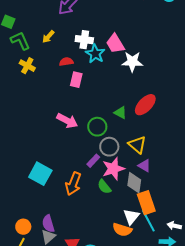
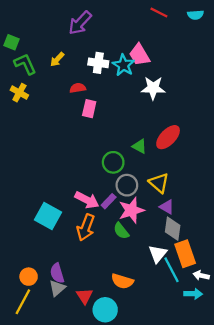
pink trapezoid: (115, 44) -> (139, 55), moved
cyan star: (95, 54) -> (123, 65), moved
yellow cross: (27, 66) -> (19, 93), moved
pink arrow: (67, 121) -> (87, 200), moved
gray diamond: (134, 183) -> (173, 229), moved
orange rectangle: (146, 203) -> (185, 254), moved
white triangle: (131, 217) -> (158, 254), moved
orange semicircle: (122, 230) -> (122, 281), moved

